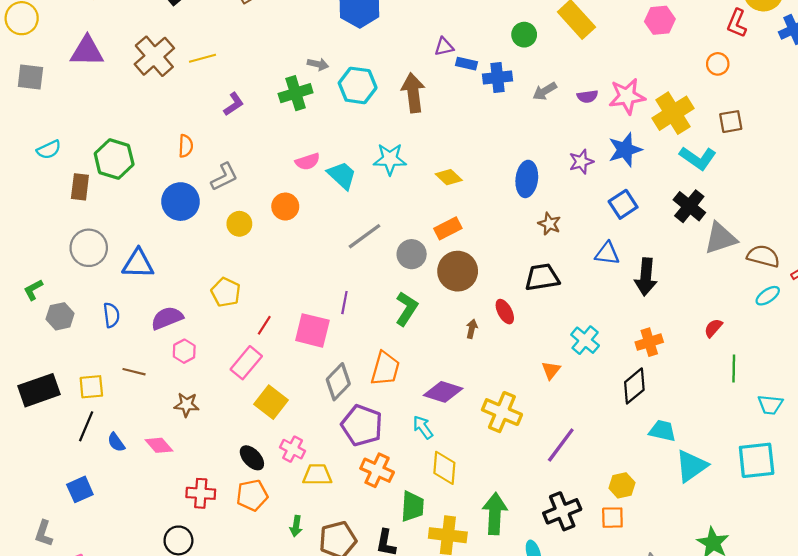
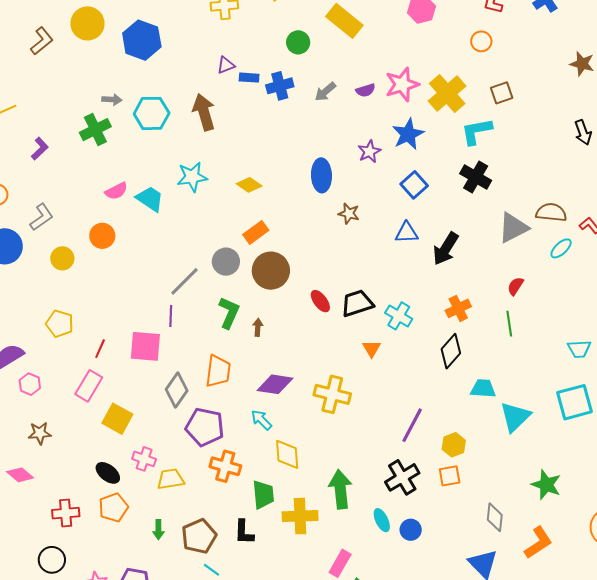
cyan L-shape: (698, 158) -> (476, 131), turned 144
gray line: (364, 236) -> (185, 281), moved
gray triangle: (720, 238) -> (513, 228), moved
black trapezoid: (542, 277) -> (357, 303), moved
black arrow: (646, 277) -> (446, 249), turned 36
brown arrow: (472, 329) -> (258, 327), moved
green line: (734, 368) -> (509, 324), moved
purple line: (561, 445) -> (412, 425), moved

